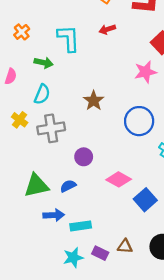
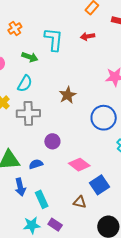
blue arrow: (54, 215) -> (20, 187), turned 72
cyan rectangle: (81, 226) -> (42, 199), turned 66
brown triangle: (125, 246) -> (80, 202), moved

